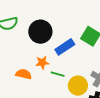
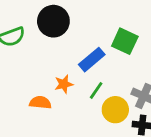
black circle: (40, 32) -> (53, 21), moved
green line: (58, 74) -> (96, 90), moved, turned -64

